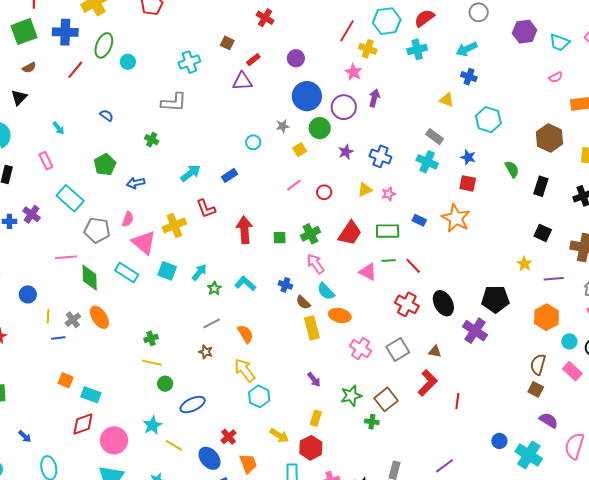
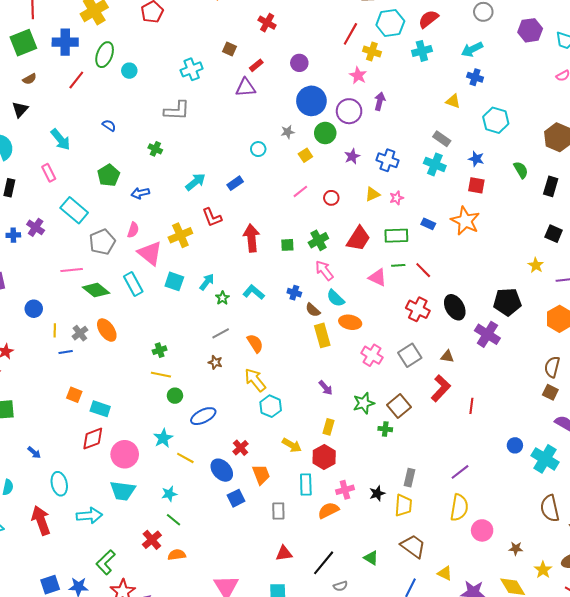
cyan arrow: (58, 128) -> (61, 139), size x1.6
gray pentagon: (97, 230) -> (102, 242), turned -30
cyan rectangle: (127, 273) -> (133, 284), turned 30
green diamond: (90, 278) -> (96, 290), turned -48

